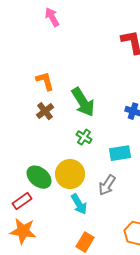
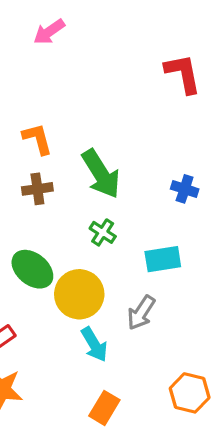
pink arrow: (52, 17) -> (49, 32), turned -96
brown cross: (45, 111) -> (37, 189), turned 30
green ellipse: (39, 177) -> (32, 269), moved

